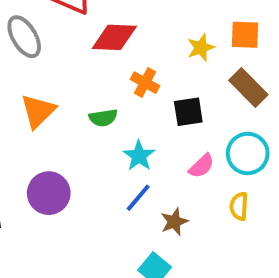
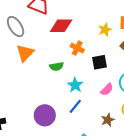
orange triangle: (38, 111) -> (25, 53), moved
purple circle: (49, 193) -> (45, 115), moved
brown star: (174, 222) -> (108, 120), moved

